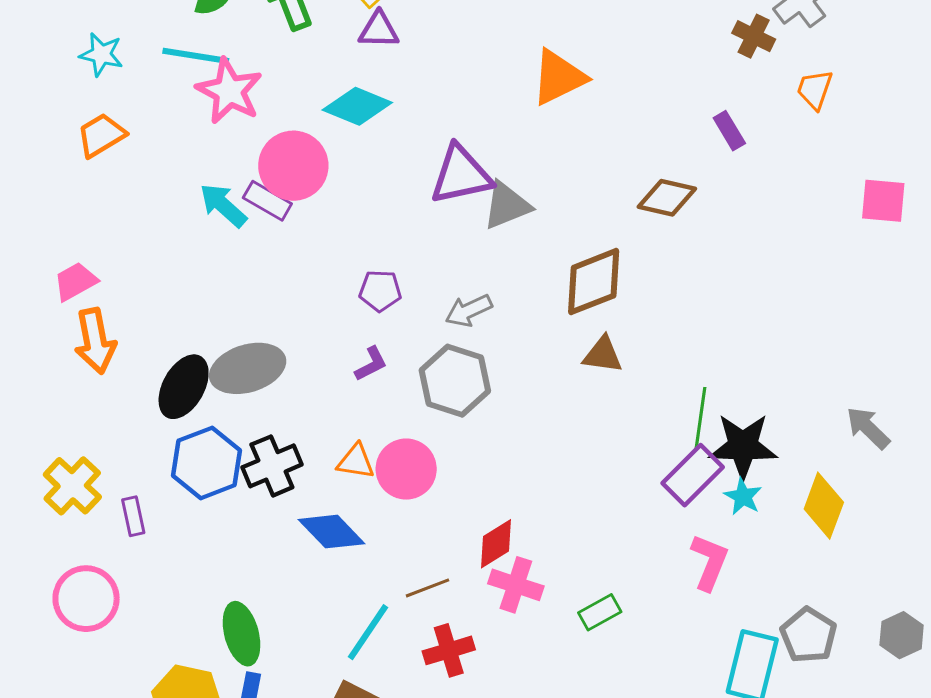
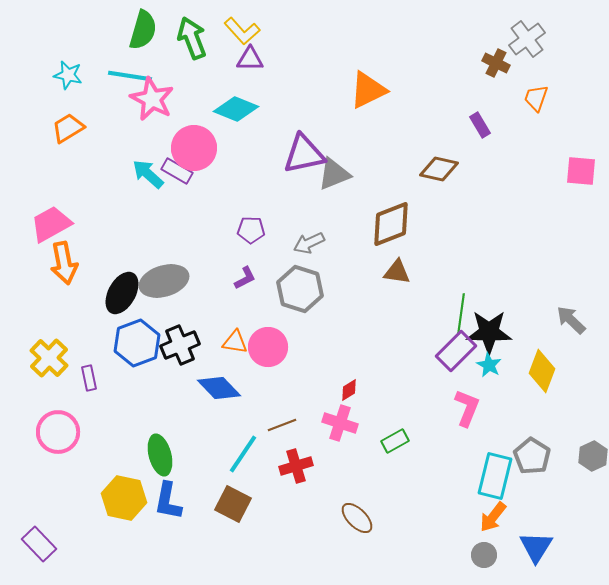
pink trapezoid: (75, 282) -> (51, 224), size x1.4
red diamond: (496, 544) -> (349, 390), moved, size x0.7

